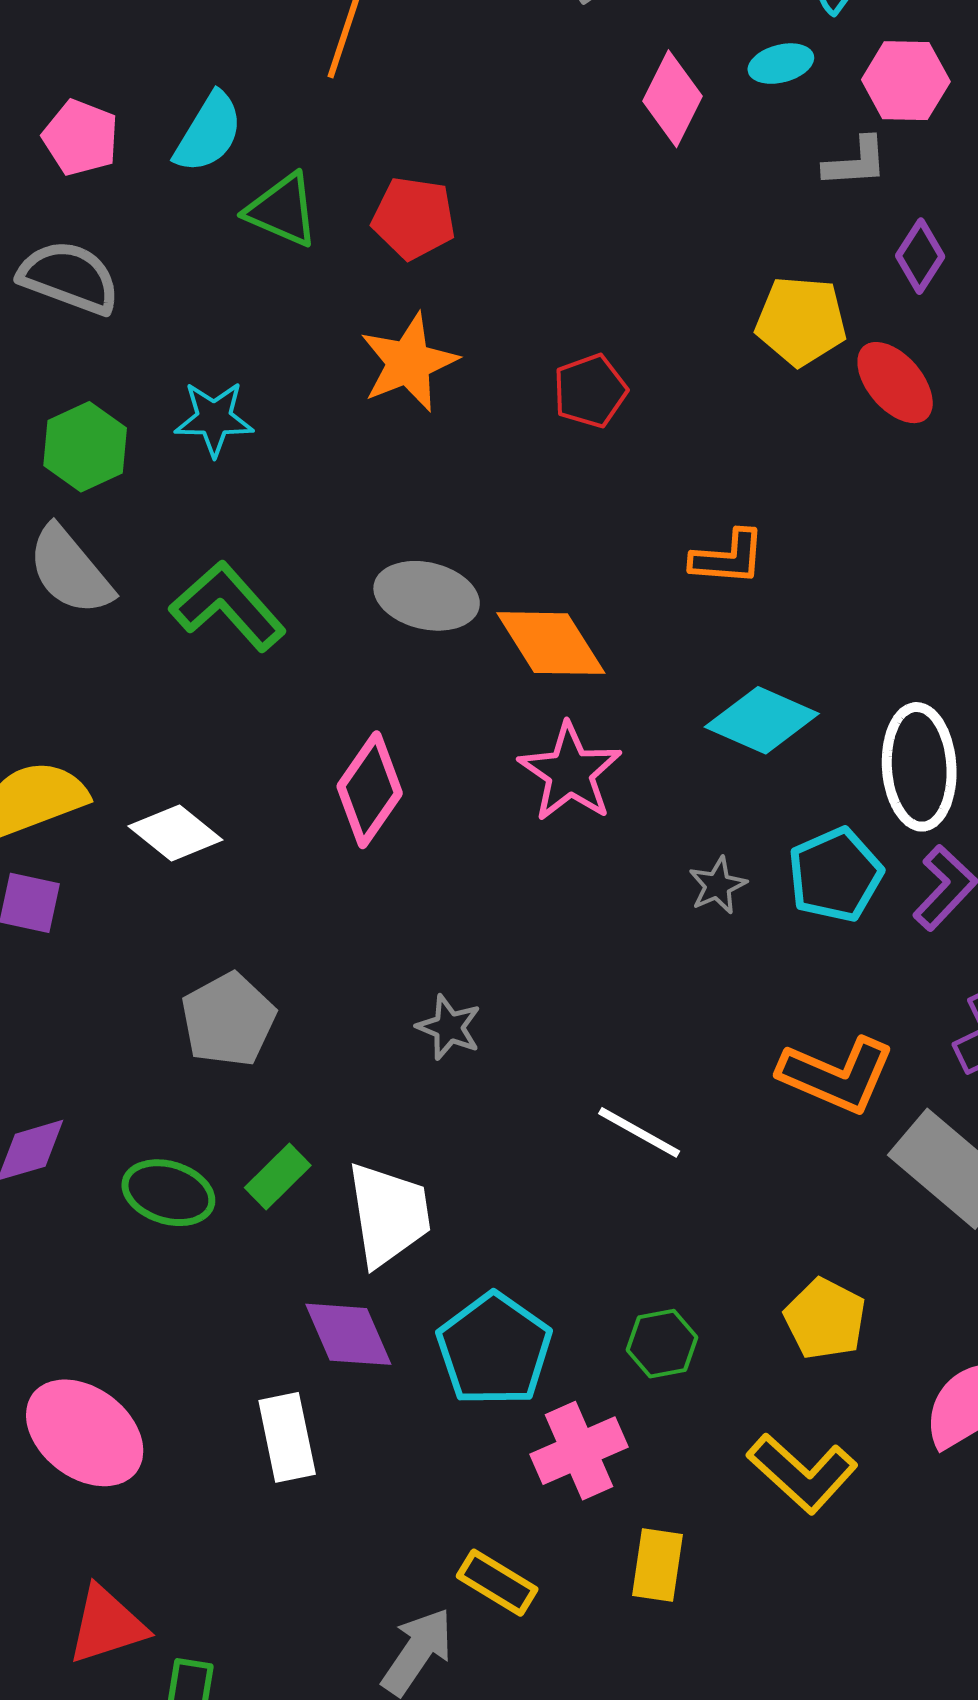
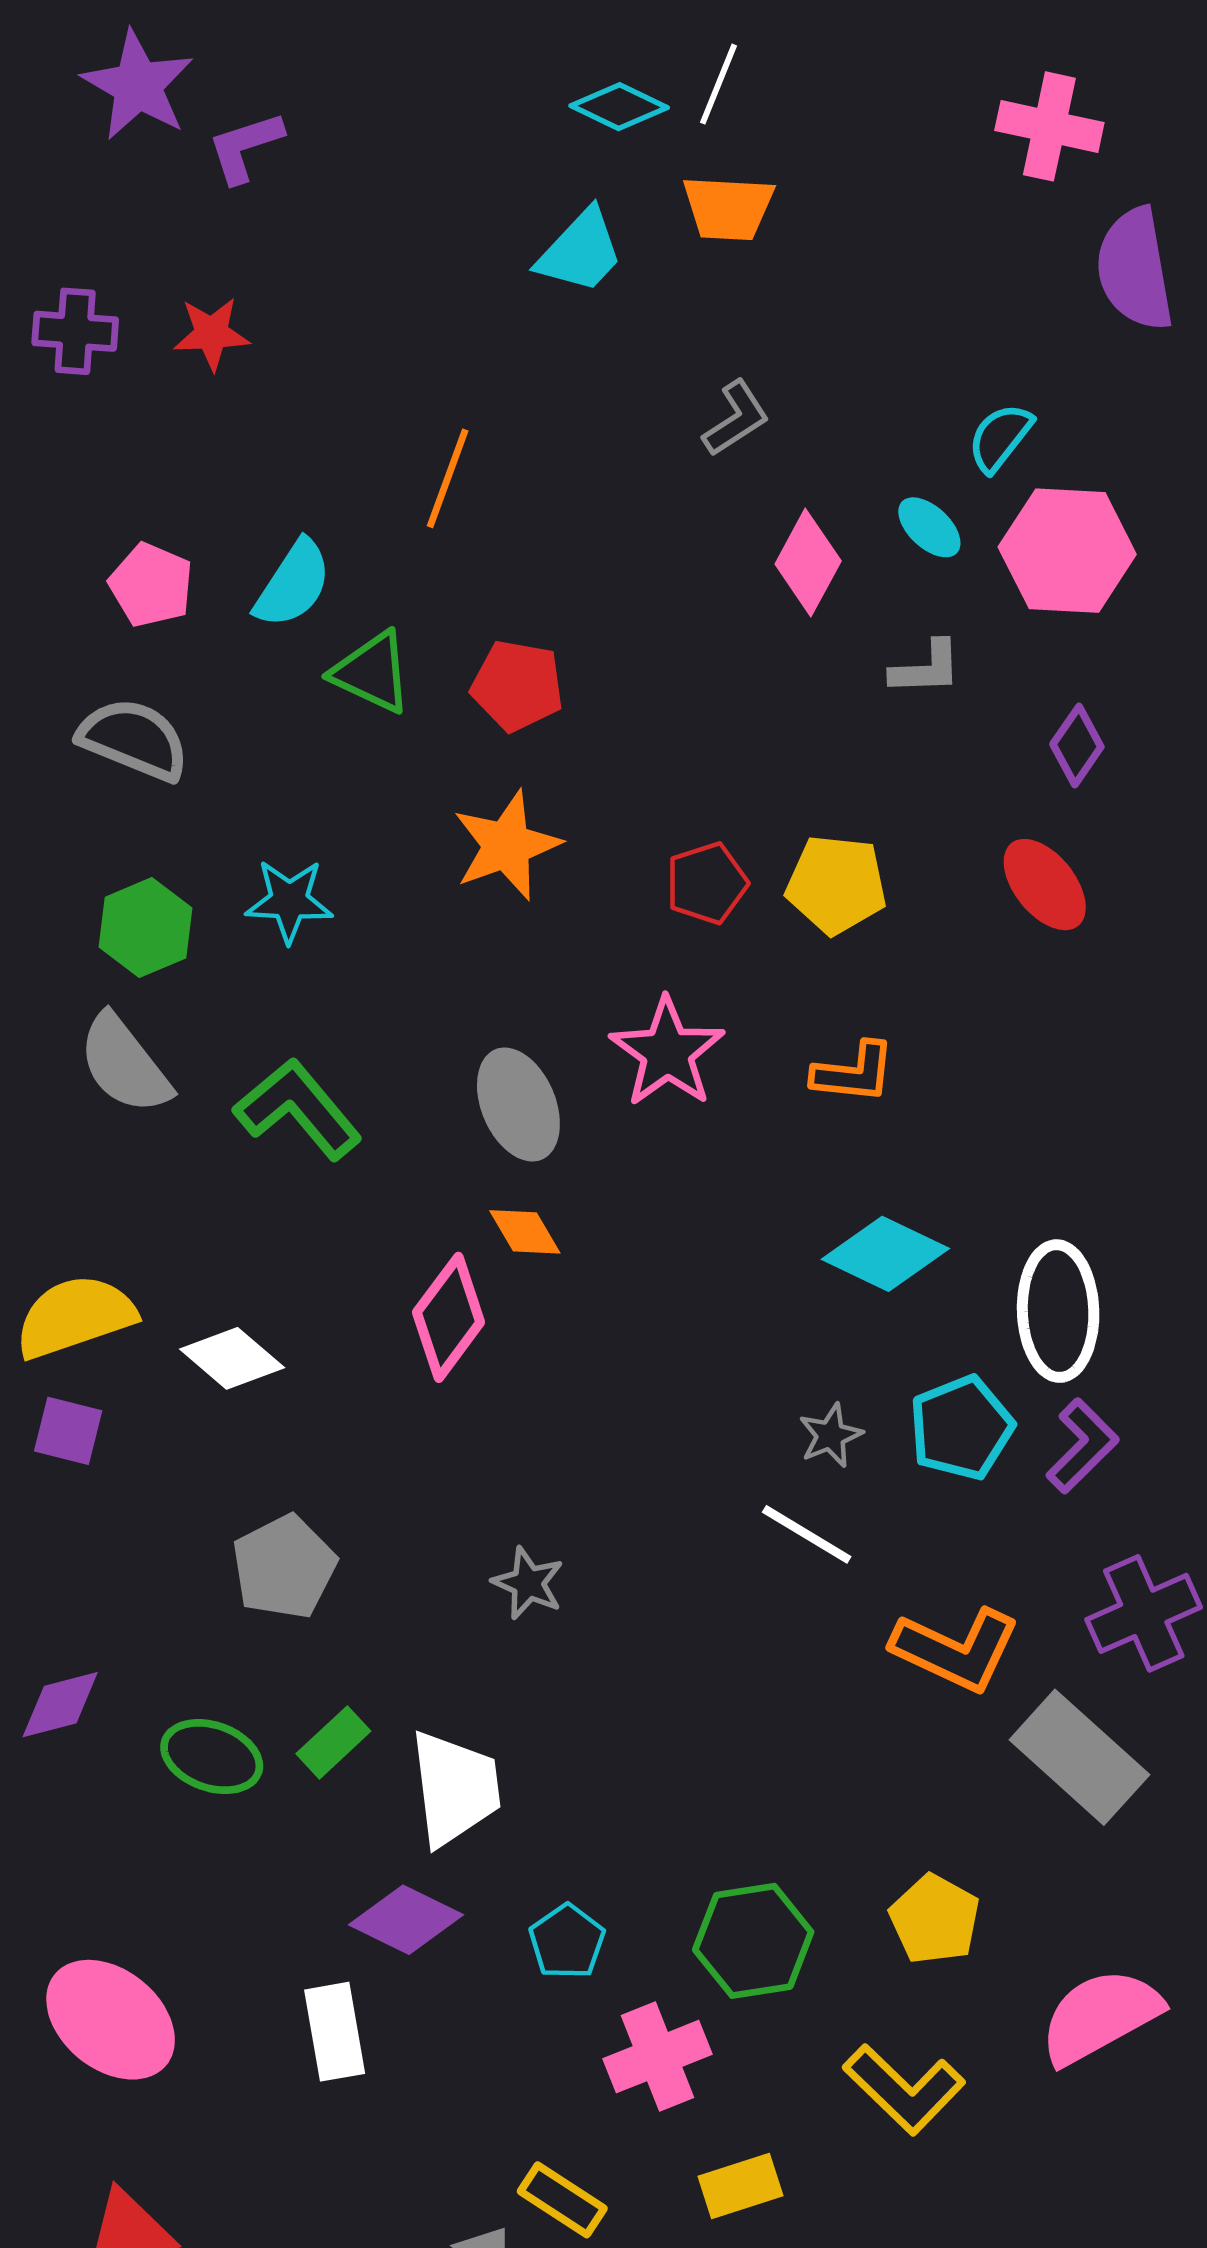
cyan ellipse: (781, 64) -> (929, 527), turned 56
pink hexagon: (906, 81) -> (1067, 551), size x1.4
gray L-shape: (856, 162) -> (926, 668), moved
yellow pentagon: (801, 321) -> (836, 885), moved
gray ellipse: (427, 596) -> (518, 1105), turned 52
orange diamond: (551, 643) -> (525, 1232), moved, size x0.6
pink star: (570, 772) -> (667, 1052), moved
white line: (639, 1132) -> (807, 1534), moved
purple diamond: (348, 1334) -> (406, 1920), turned -42
green hexagon: (662, 1344) -> (753, 1941), size x1.5
cyan pentagon: (494, 1350) -> (567, 1942), size x0.6
yellow rectangle: (657, 1565) -> (740, 2186), turned 62

